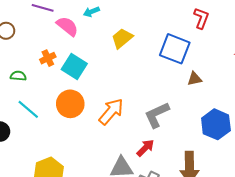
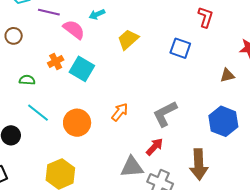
blue square: (175, 49) -> (180, 48), size x0.7
brown triangle: (195, 79) -> (227, 75), moved
orange circle: (70, 104) -> (77, 123), moved
orange arrow: (111, 112) -> (120, 112), size x0.7

